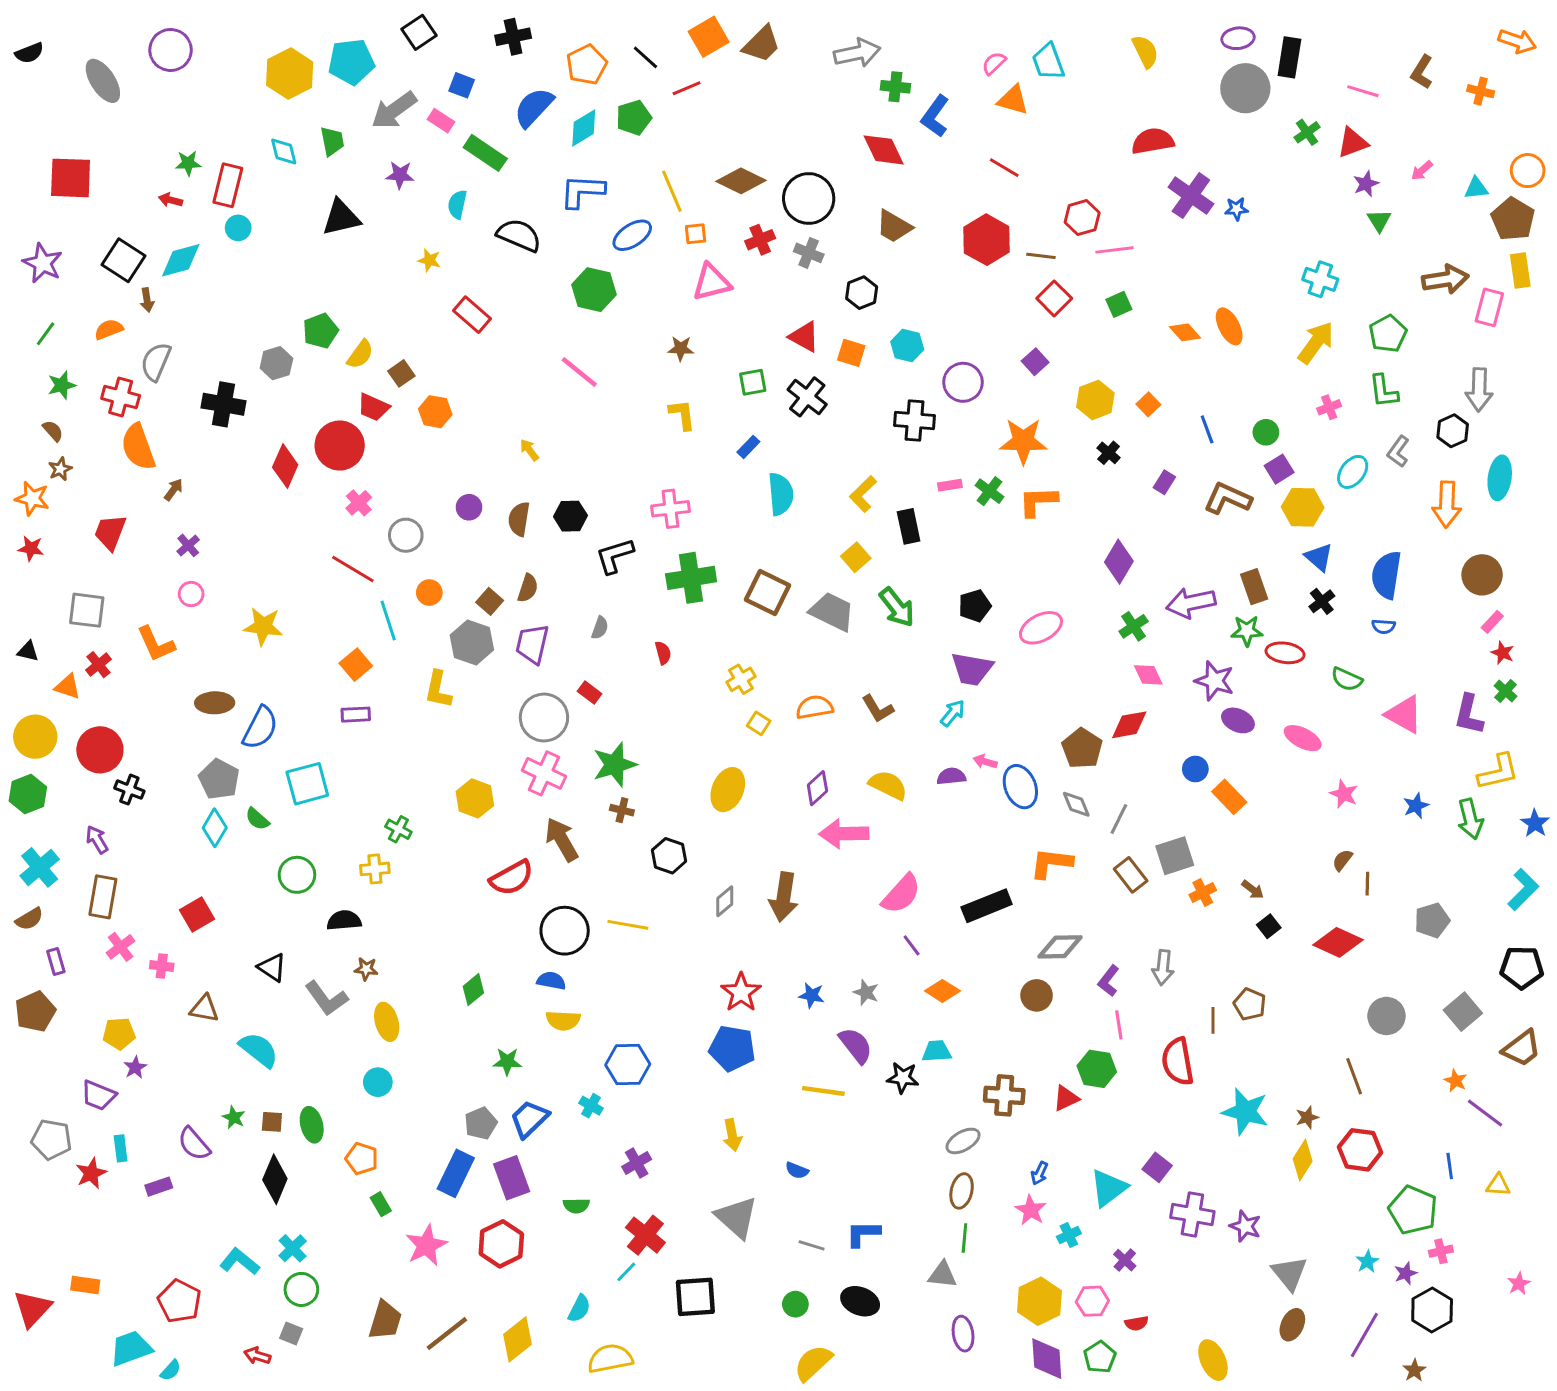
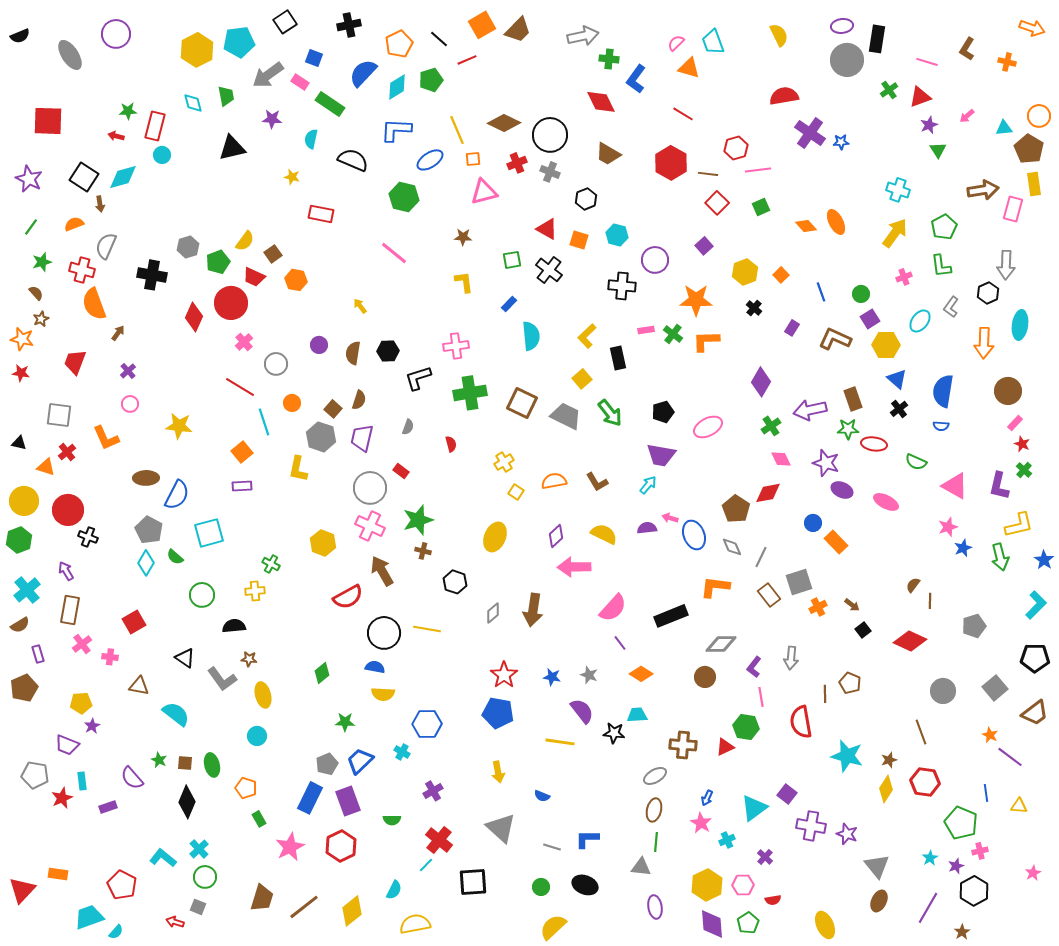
red rectangle: (472, 315) -> (321, 214), turned -30
green pentagon: (321, 331) -> (218, 262), moved
pink star: (1344, 794) -> (948, 527), moved, turned 30

